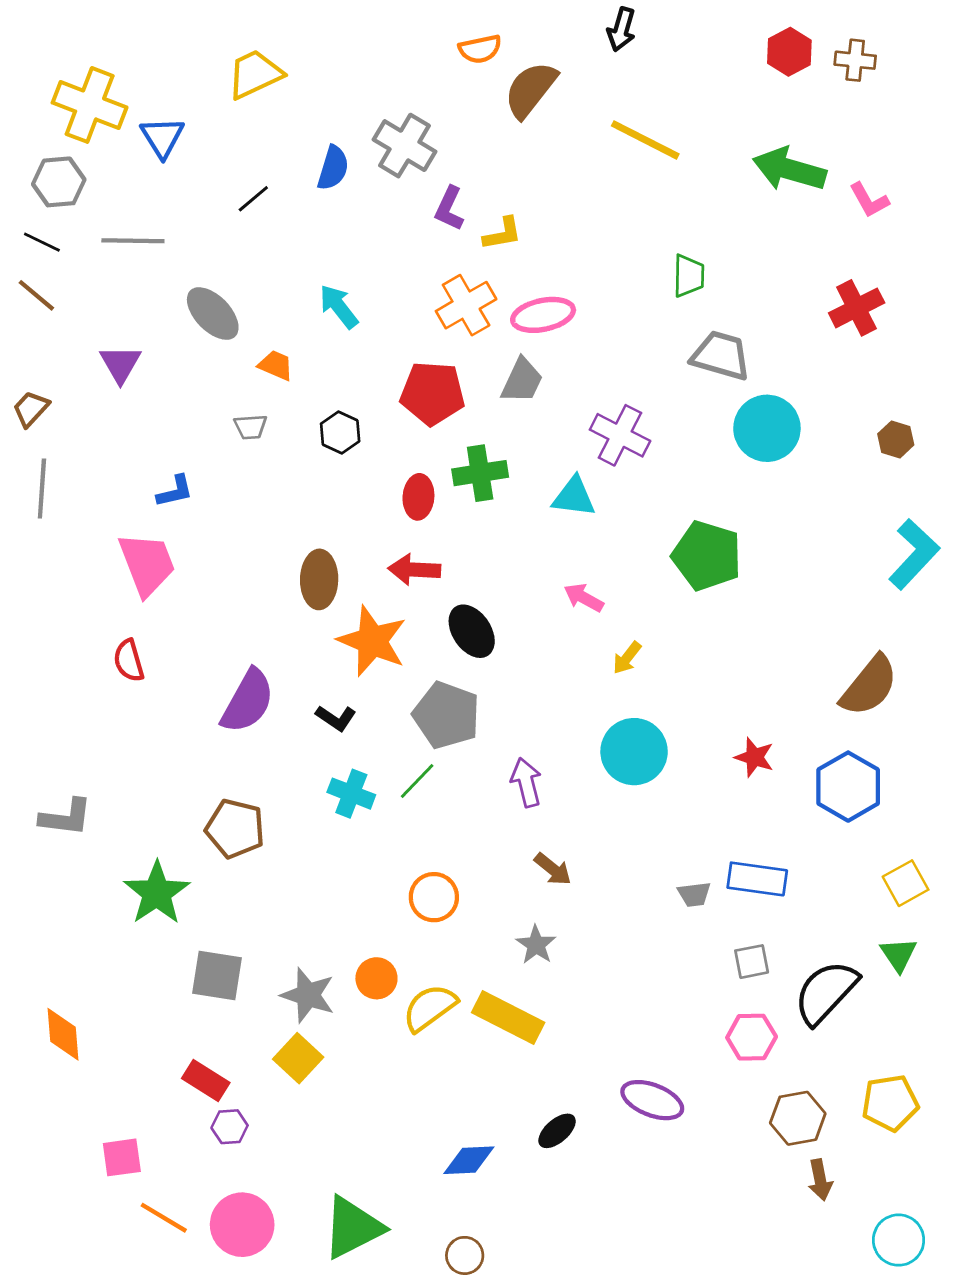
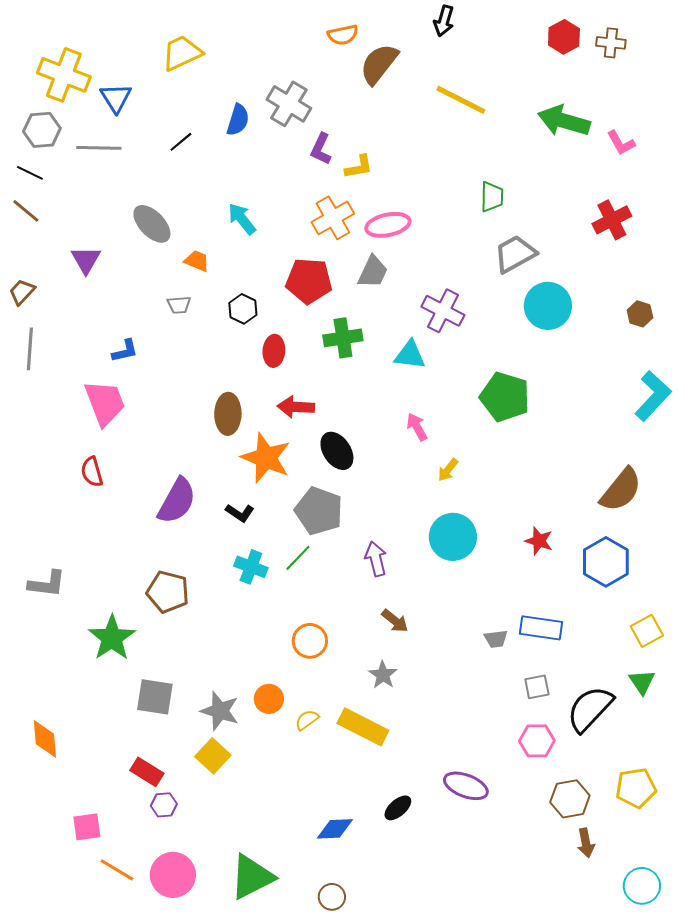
gray line: (133, 241) -> (99, 148), moved
gray trapezoid: (721, 355) -> (515, 254), turned -45
red ellipse: (418, 497) -> (274, 351), moved
pink arrow: (584, 598) -> (417, 427), turned 32
yellow semicircle: (430, 1008) -> (307, 720), size x0.6

